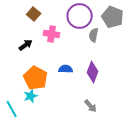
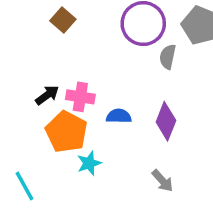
pink cross: (52, 34) -> (80, 97), moved
black arrow: (26, 45) -> (47, 95), moved
cyan star: (31, 96) -> (89, 163), moved

